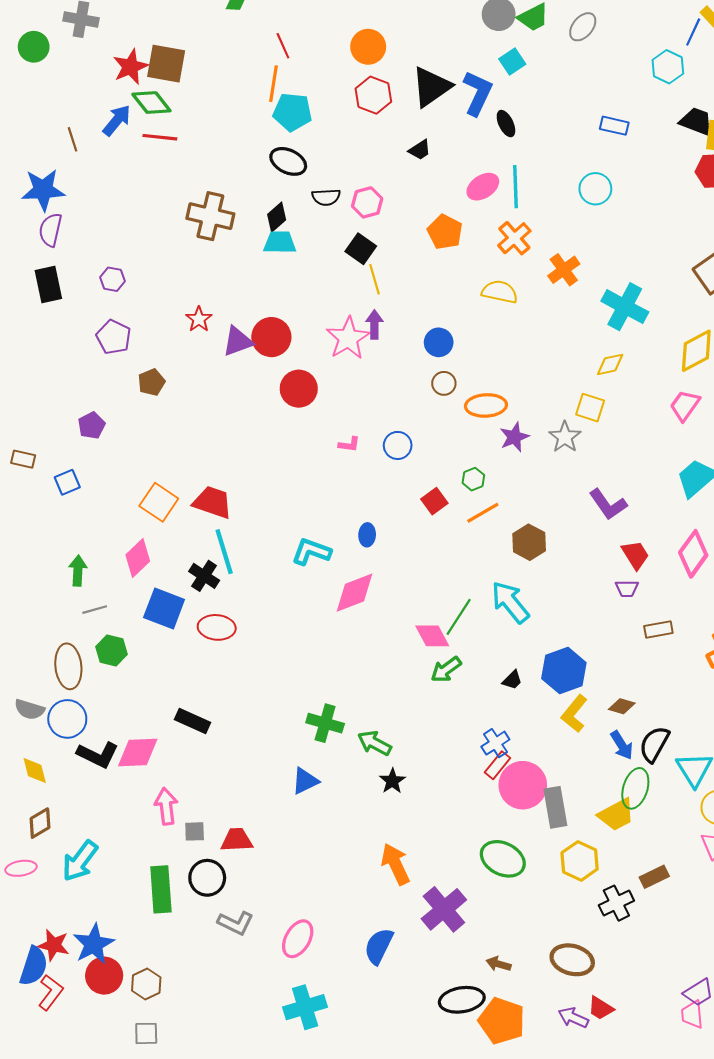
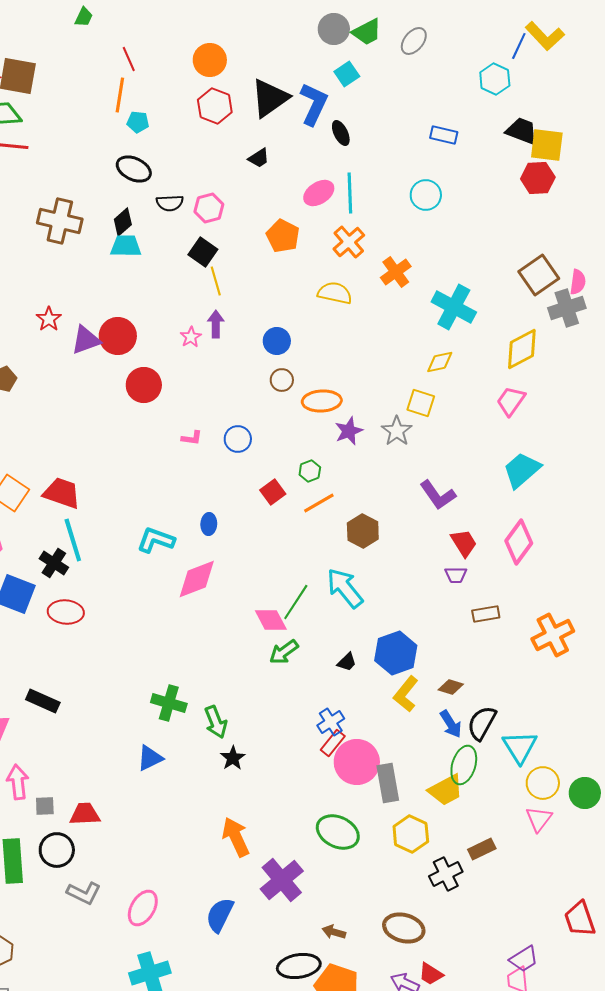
cyan pentagon: (292, 112) -> (138, 122), size x0.6
pink star: (348, 338) -> (191, 337), size x0.5
green arrow: (374, 743) -> (216, 722), turned -140

